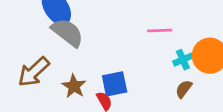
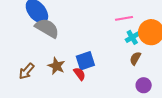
pink line: (160, 30) -> (124, 18), moved
brown arrow: (34, 72) -> (26, 71), moved, size x0.7

